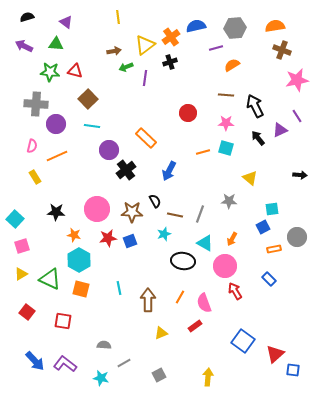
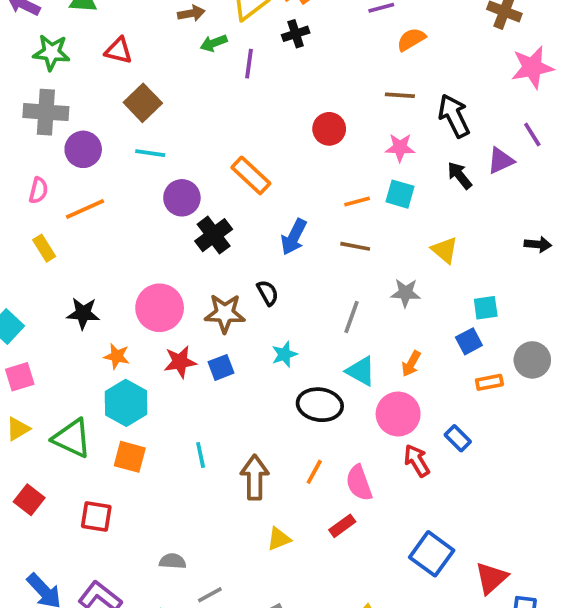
green star: (50, 72) -> (51, 52), moved
brown line: (175, 215) -> (355, 246), moved
blue rectangle: (269, 279) -> (458, 438), moved

